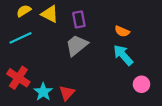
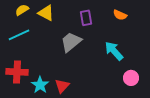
purple rectangle: (79, 19) -> (86, 18), moved
orange semicircle: (122, 31) -> (120, 15), moved
red cross: (18, 78) -> (17, 72), turned -30

